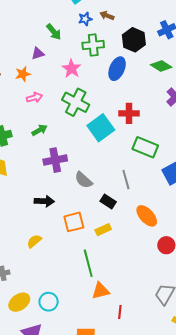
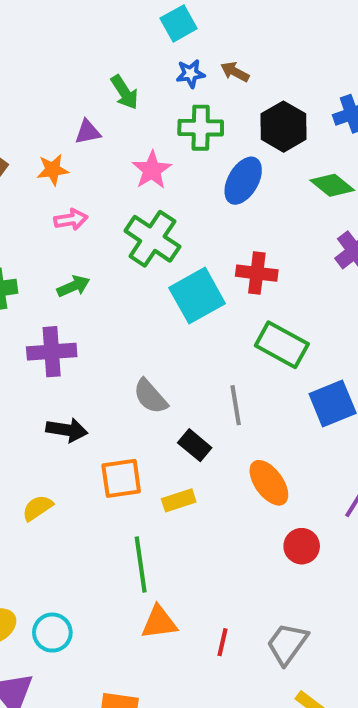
purple cross: (55, 160) -> (52, 352), moved
red line: (120, 312) -> (222, 642), moved

